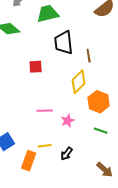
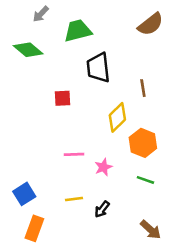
brown line: (89, 56) -> (143, 88), moved
orange rectangle: (29, 161) -> (34, 228), moved

